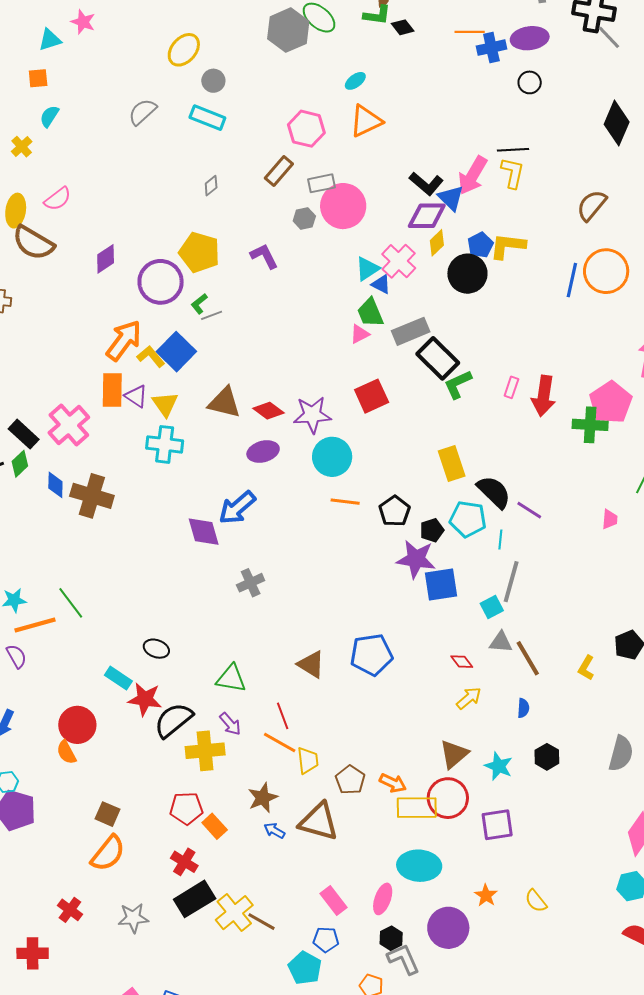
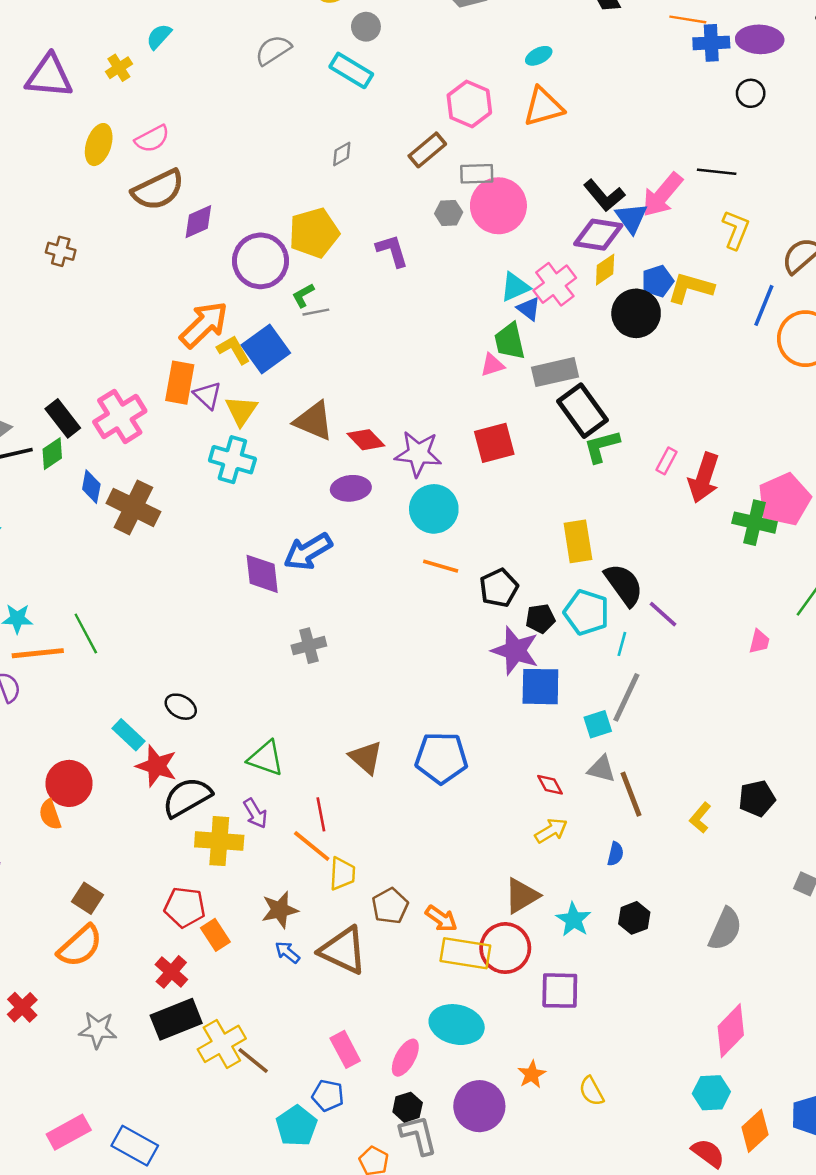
yellow L-shape: (513, 173) -> (736, 230), moved
brown semicircle: (33, 243) -> (158, 190), moved, turned -66
yellow pentagon: (199, 252) -> (314, 233), turned 30
blue line: (572, 280) -> (764, 305), moved

